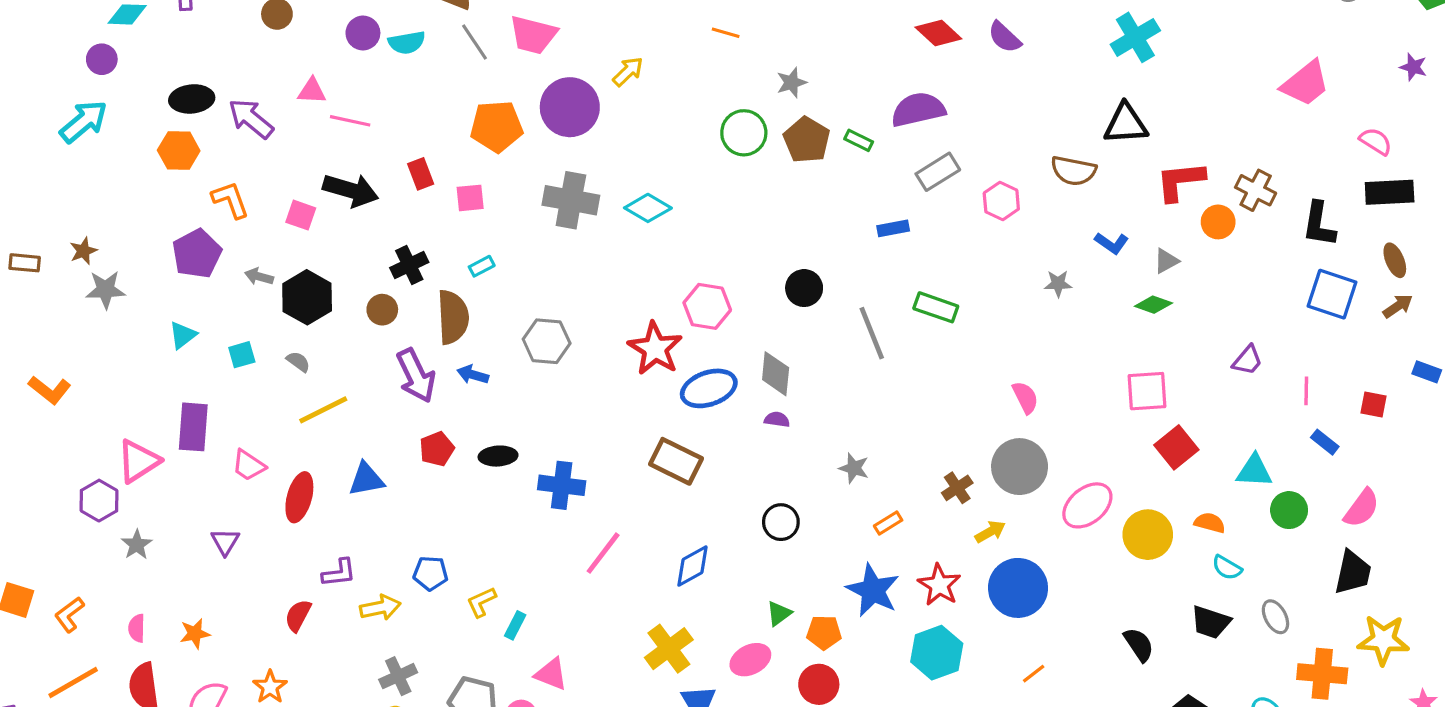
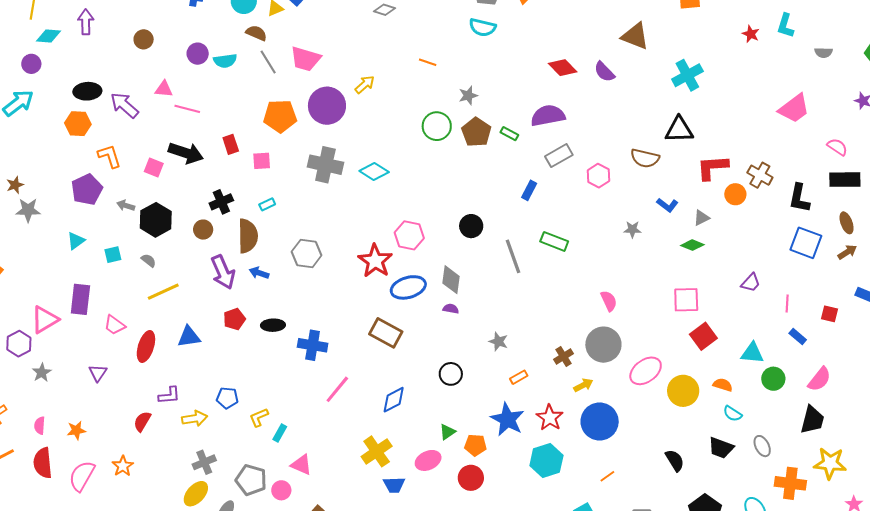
blue rectangle: (893, 228) -> (529, 190), turned -54

